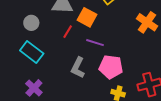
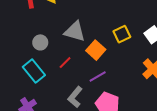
red line: (68, 32) -> (65, 63), moved
purple line: (95, 43) -> (98, 77), turned -60

